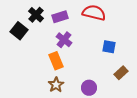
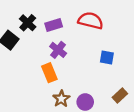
brown rectangle: (121, 73) -> (120, 95), moved
brown star: (56, 85) -> (61, 99), moved

